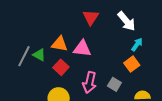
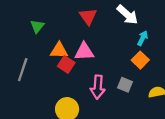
green triangle: (39, 55) -> (37, 26), moved, turned 48
red square: (61, 67) -> (66, 64), moved

